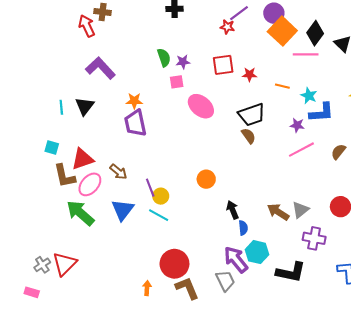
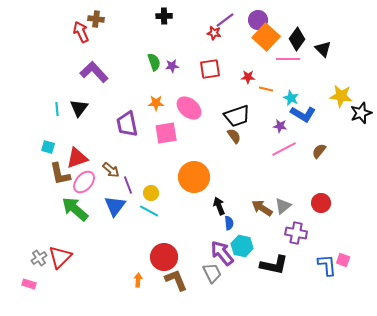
red star: (250, 74) -> (248, 77), moved
pink square: (177, 82) -> (166, 133), moved, size x1.6
orange star: (134, 101) -> (156, 103), moved
blue L-shape: (321, 113) -> (303, 114), turned 35
orange circle: (206, 179) -> (194, 177), size x1.8
purple line: (150, 188) -> (128, 185), moved

